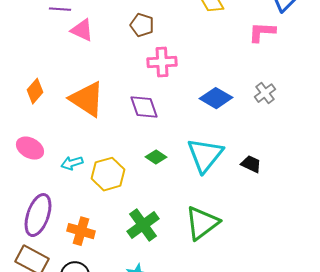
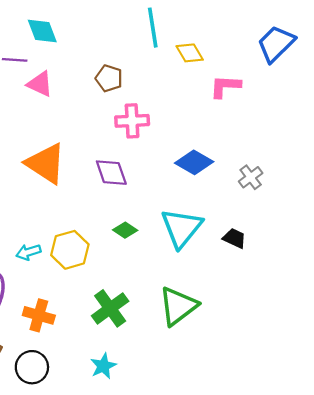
pink L-shape: (262, 32) -> (225, 86), moved
gray cross: (265, 93) -> (251, 177), moved
cyan arrow: (72, 163) -> (28, 252), moved

